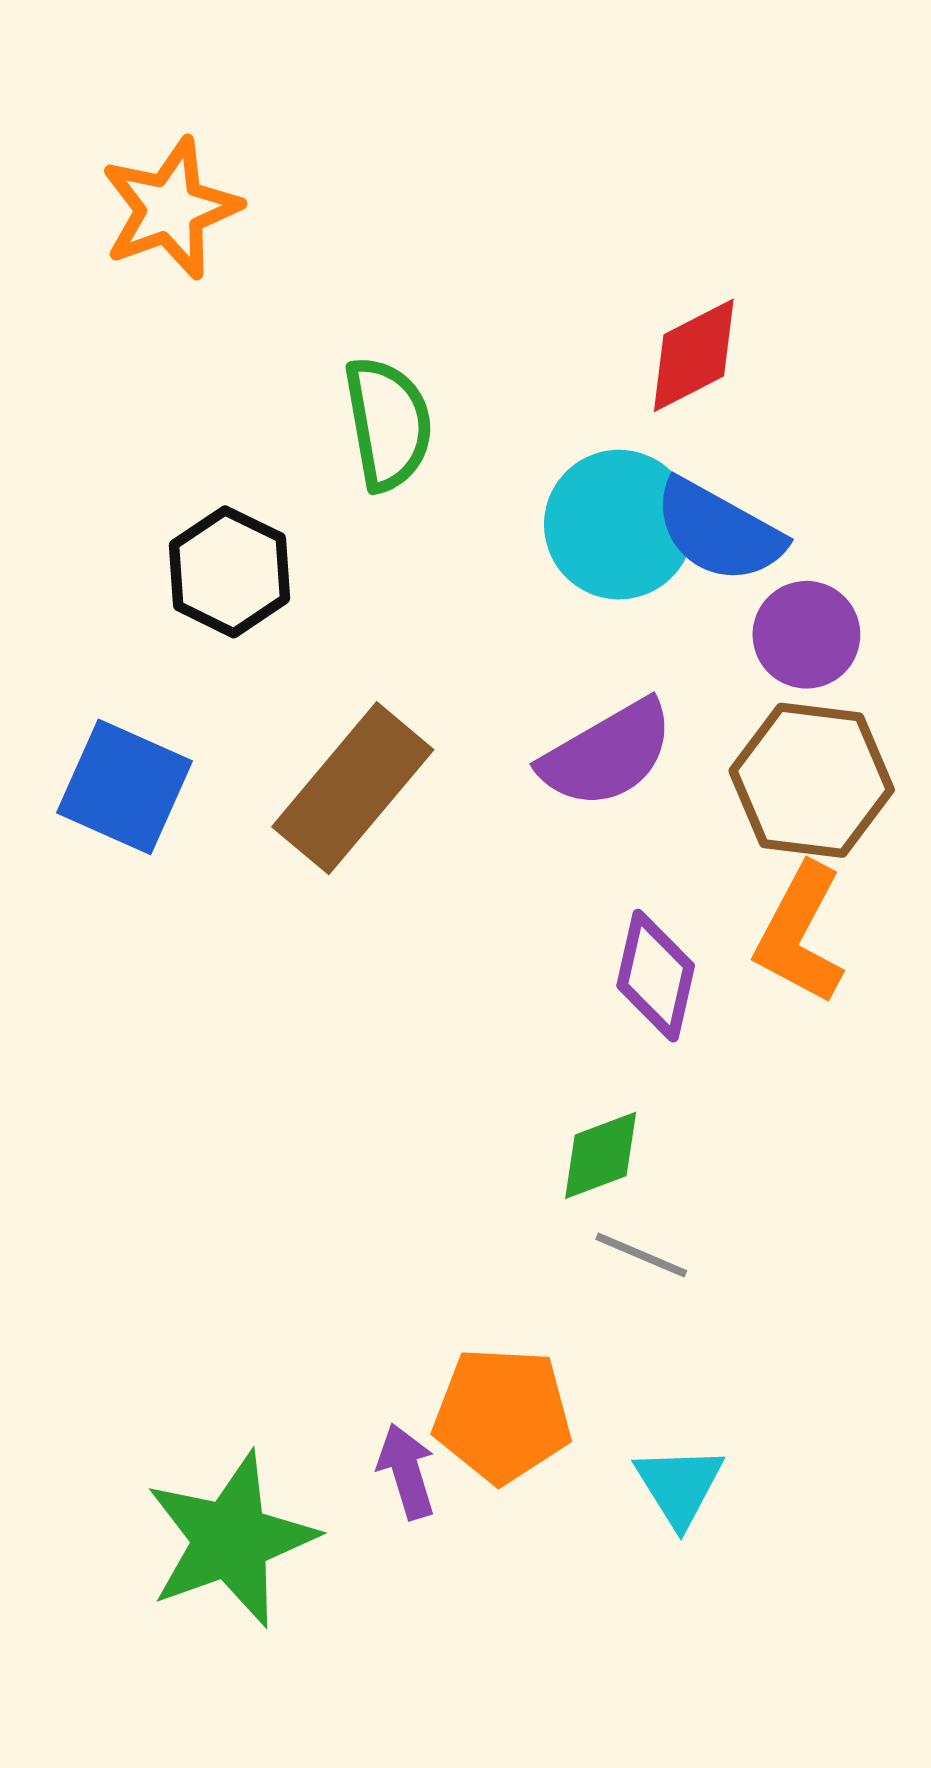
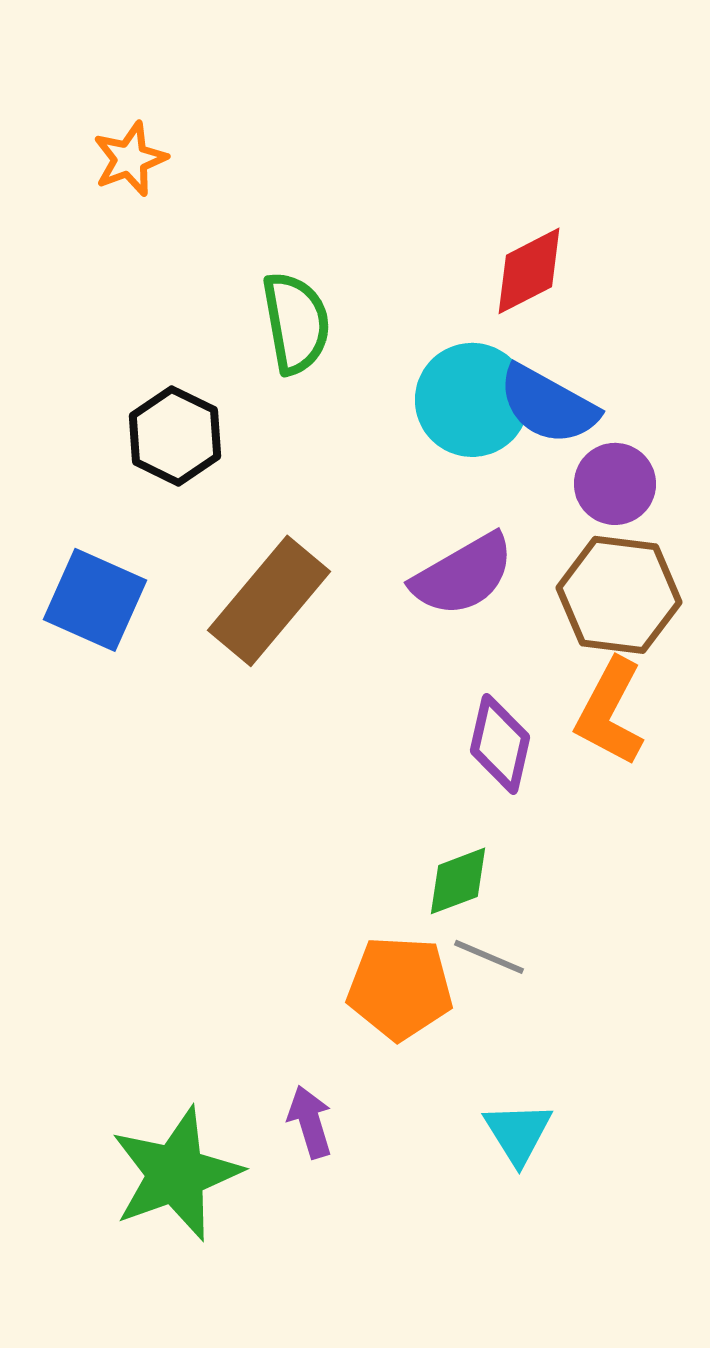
orange star: (170, 209) -> (130, 159), size x0.7
orange pentagon: (502, 1415) -> (400, 988), moved

